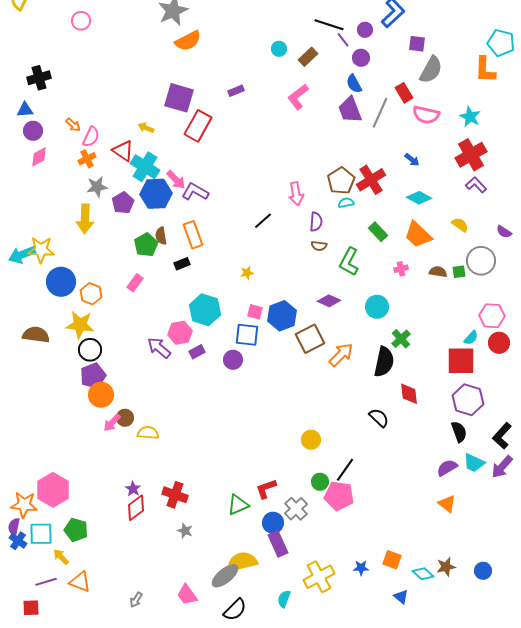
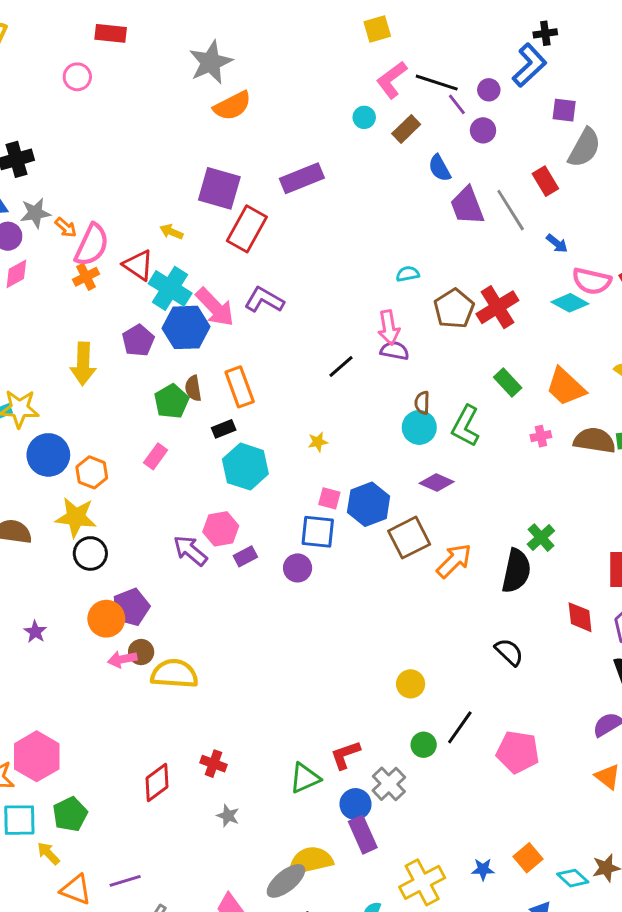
blue semicircle: (354, 84) -> (440, 168), moved
purple rectangle: (236, 91) -> (302, 178), size x1.8
pink L-shape: (298, 97) -> (392, 80), moved
gray line: (380, 113) -> (511, 210), turned -56
pink semicircle: (426, 115) -> (592, 281), moved
pink semicircle: (91, 137) -> (92, 245), size x1.4
blue arrow: (412, 160) -> (557, 243), moved
pink arrow: (176, 180) -> (215, 307), size x1.4
gray star: (97, 187) -> (35, 213), moved
purple L-shape: (195, 192) -> (264, 300), moved
cyan diamond: (419, 198) -> (570, 303), moved
cyan semicircle: (346, 203) -> (408, 274), moved
purple semicircle: (316, 222) -> (395, 351), moved, turned -84
brown semicircle: (319, 246) -> (422, 403), turned 84
brown semicircle: (438, 272) -> (595, 440), size x1.6
cyan circle: (377, 307) -> (419, 427), moved
cyan hexagon: (205, 310) -> (245, 467), moved
purple pentagon: (93, 376) -> (131, 607), moved
red diamond: (409, 394) -> (580, 617), moved
pink arrow: (112, 423) -> (122, 659), turned 36
yellow semicircle: (148, 433) -> (174, 674), size x1.5
purple star: (133, 489) -> (35, 632), moved
red cross: (175, 495) -> (214, 764), size x0.7
pink pentagon: (339, 496) -> (518, 752), moved
green pentagon: (76, 530) -> (70, 814), turned 30
orange square: (392, 560) -> (528, 858), turned 30
purple line: (46, 582) -> (125, 881), moved

